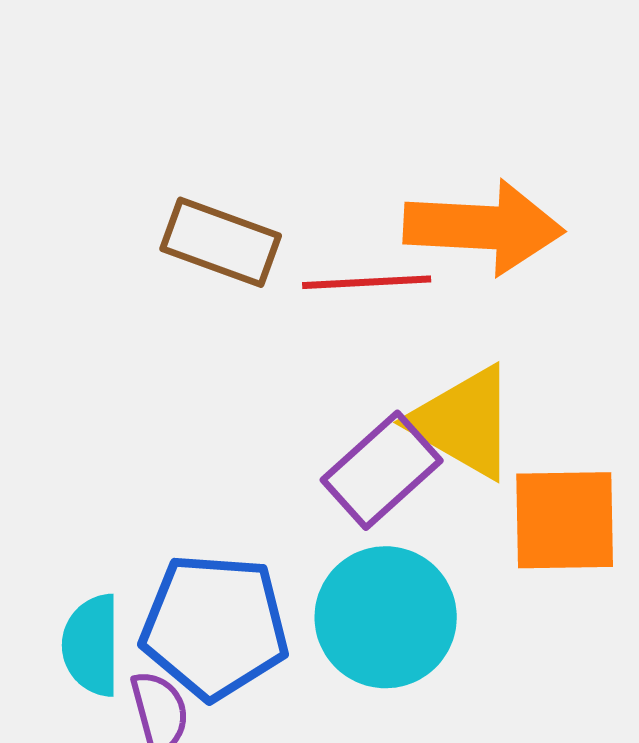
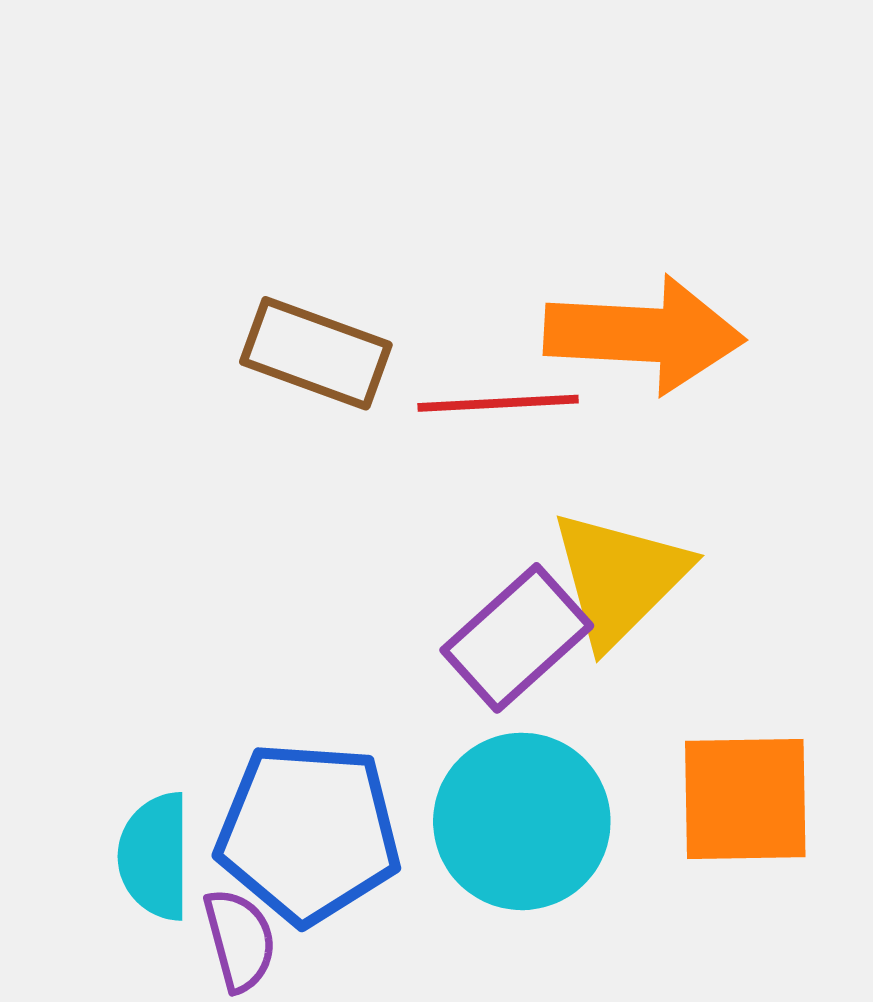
yellow triangle: (464, 422) -> (619, 578), turned 45
orange square: (565, 520) -> (745, 799), moved

